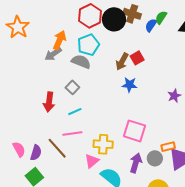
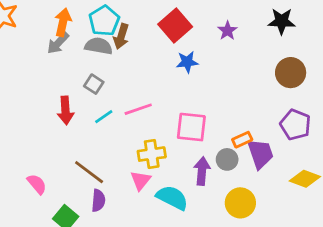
red square: (137, 58) -> (175, 26), size x1.6
brown arrow: (122, 62) -> (121, 36), moved
blue star: (130, 85) -> (187, 62), moved
purple star: (174, 96) -> (227, 31), moved
pink line: (72, 133) -> (138, 109), moved
purple semicircle: (36, 153) -> (98, 201), moved

